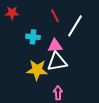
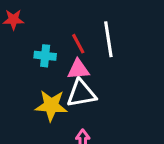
red line: (55, 16) -> (78, 44), moved
white line: (75, 26) -> (108, 39), turned -40

